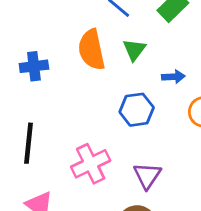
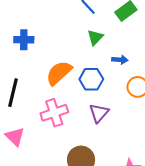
orange semicircle: (92, 50) -> (59, 73), moved, turned 52
purple triangle: (147, 176) -> (99, 113), moved

